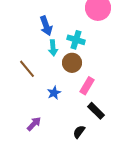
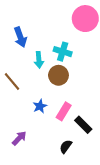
blue arrow: (46, 26) -> (20, 37), moved
pink rectangle: (87, 86) -> (64, 111), moved

